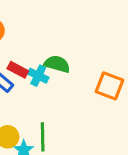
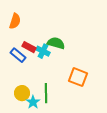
orange square: (110, 86) -> (78, 77), moved

